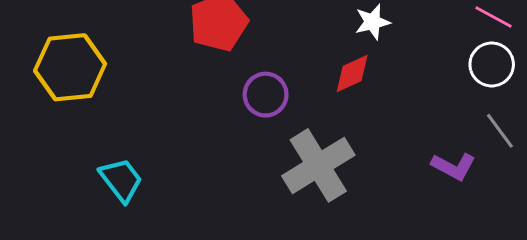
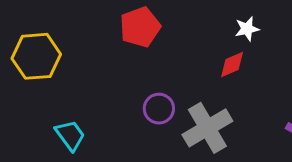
purple circle: (266, 95) -> (159, 109), moved

